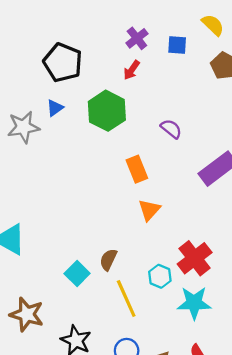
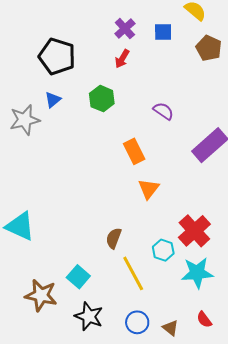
green hexagon: (107, 111) -> (102, 99), size x0.7
cyan square: (77, 273) -> (78, 277), moved

